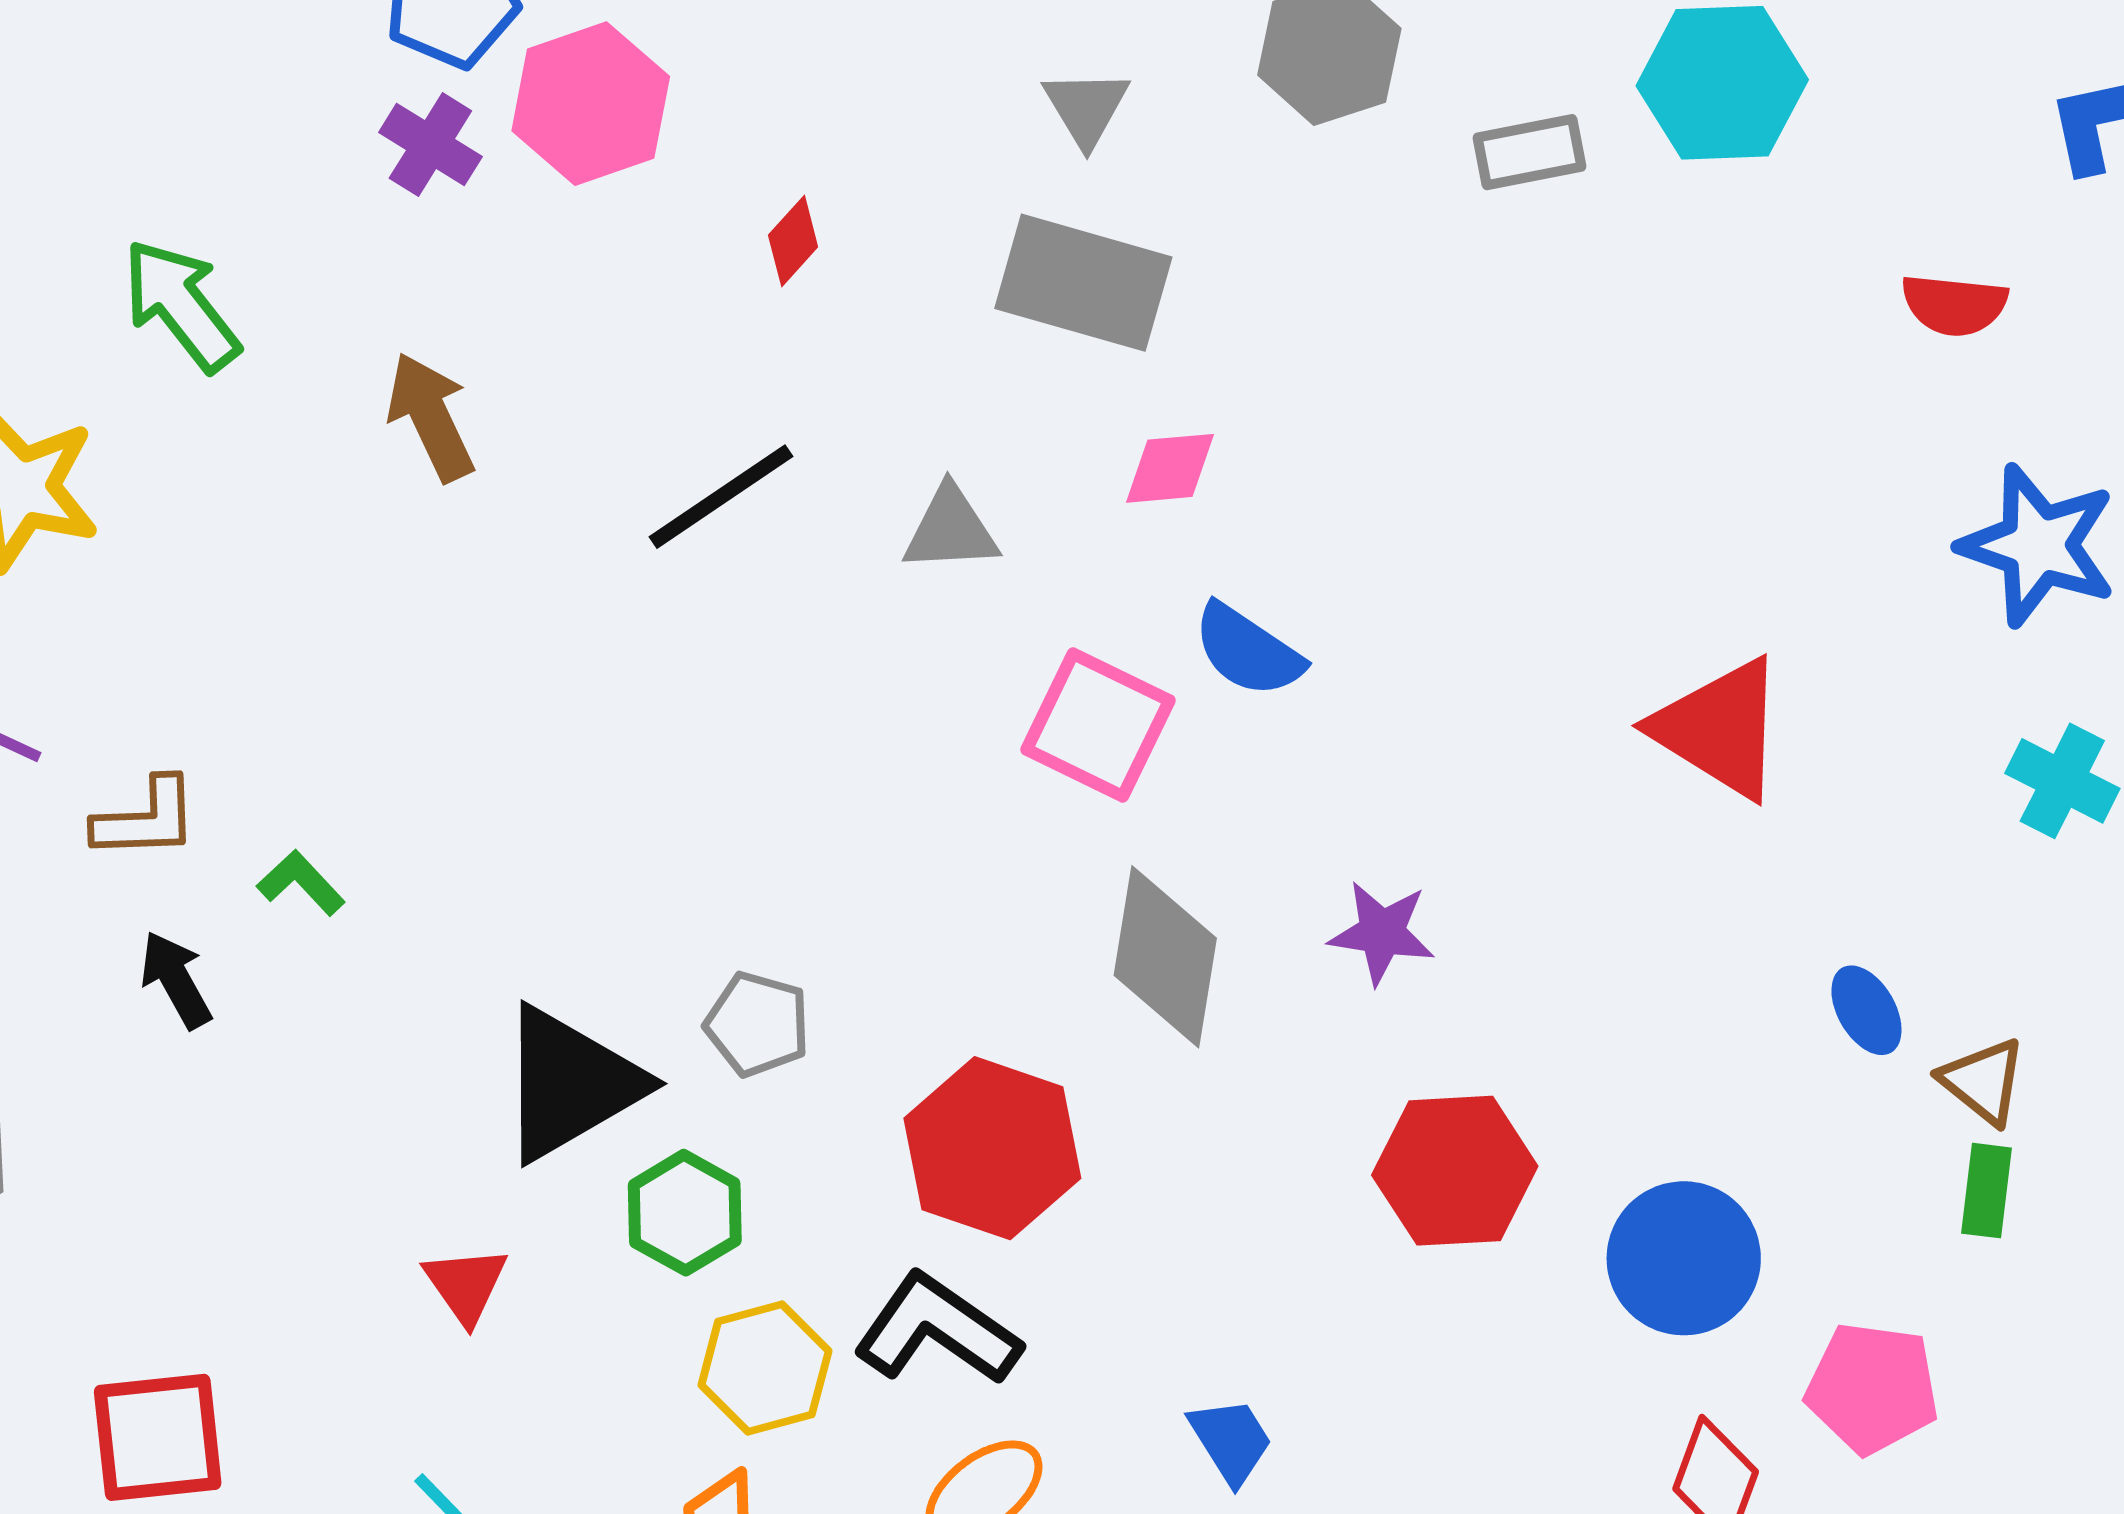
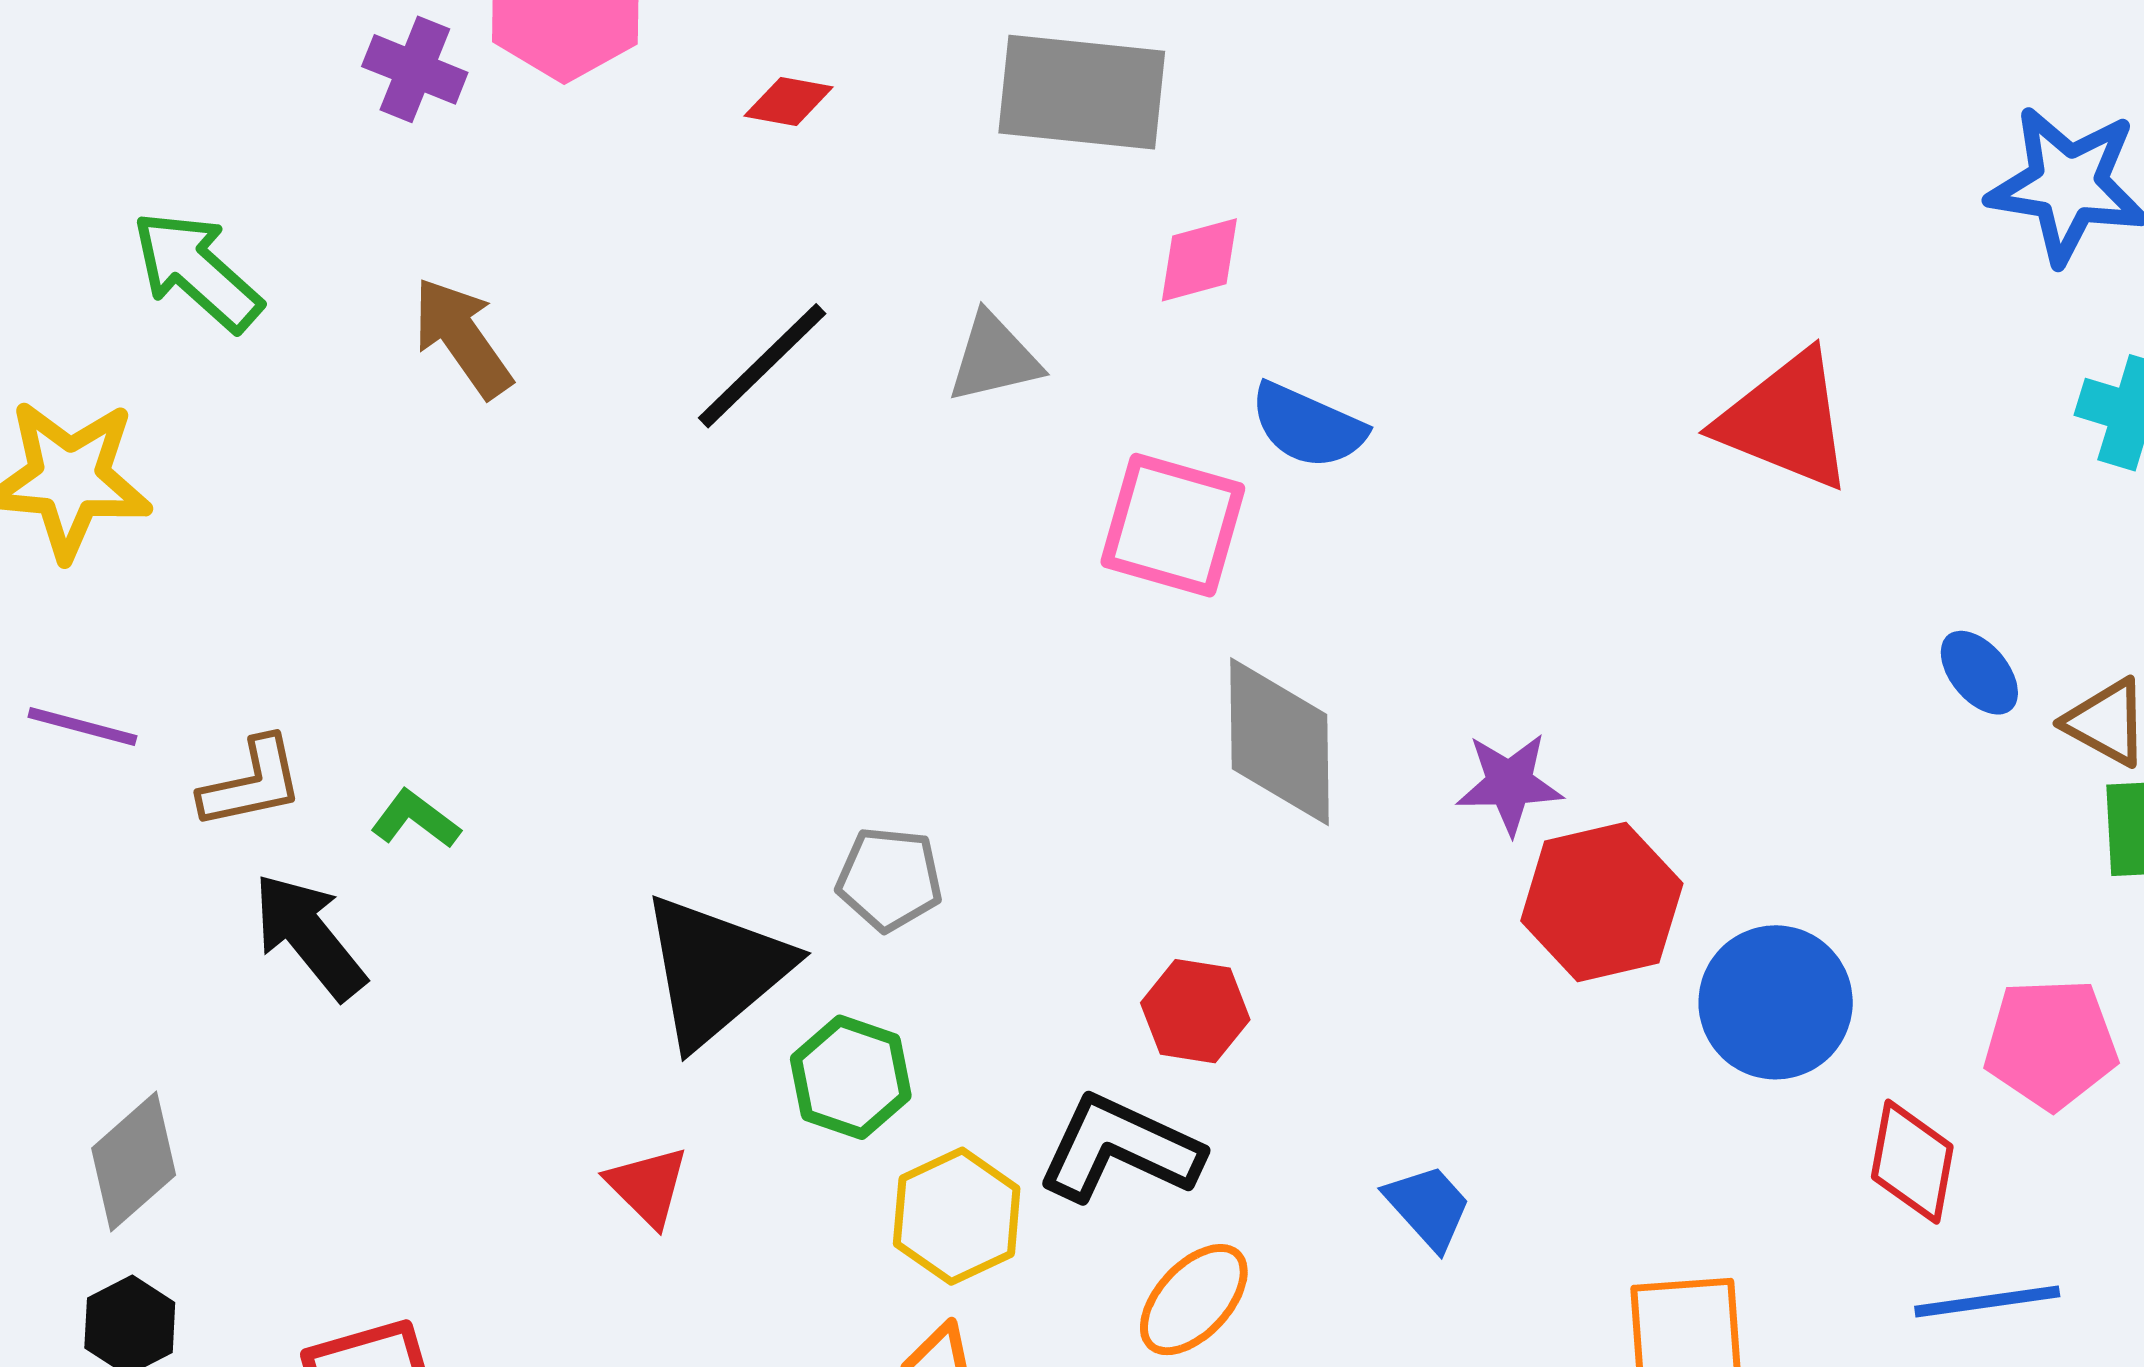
red diamond: (793, 241) -> (789, 101), turned 68
purple star: (1382, 933) -> (1509, 784), moved
black arrow: (176, 980) -> (309, 936), size x1.4
red hexagon: (992, 1148) -> (1195, 1011), moved, size x0.6
blue circle: (1684, 1258) -> (1776, 1002), moved

